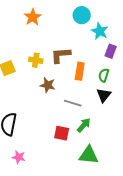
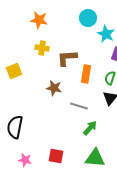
orange star: (33, 17) -> (39, 20), turned -30
yellow cross: (36, 60) -> (42, 48), moved
red square: (62, 133) -> (56, 156), moved

